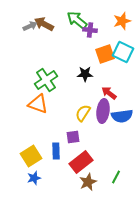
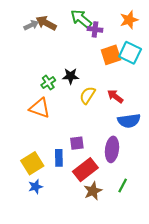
black star: (85, 74) -> (71, 76), moved
green cross: (46, 80) -> (48, 83), size x0.6
purple ellipse: (103, 111) -> (112, 149), moved
yellow semicircle: (83, 113) -> (88, 95), moved

